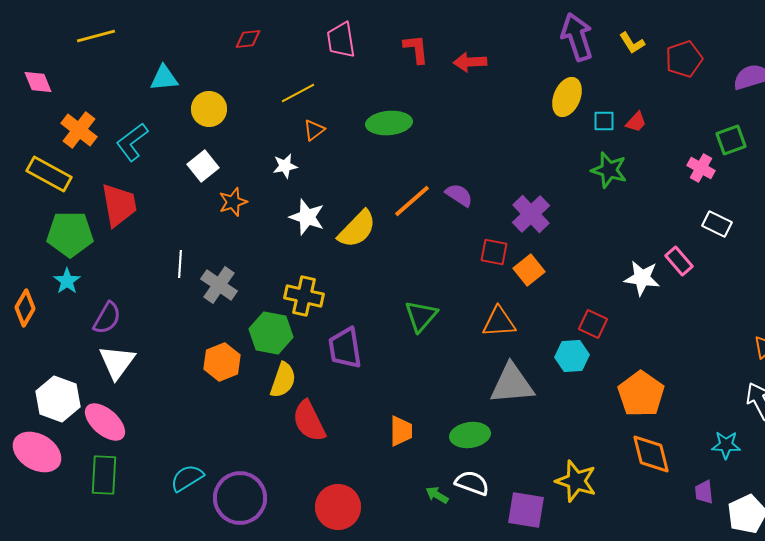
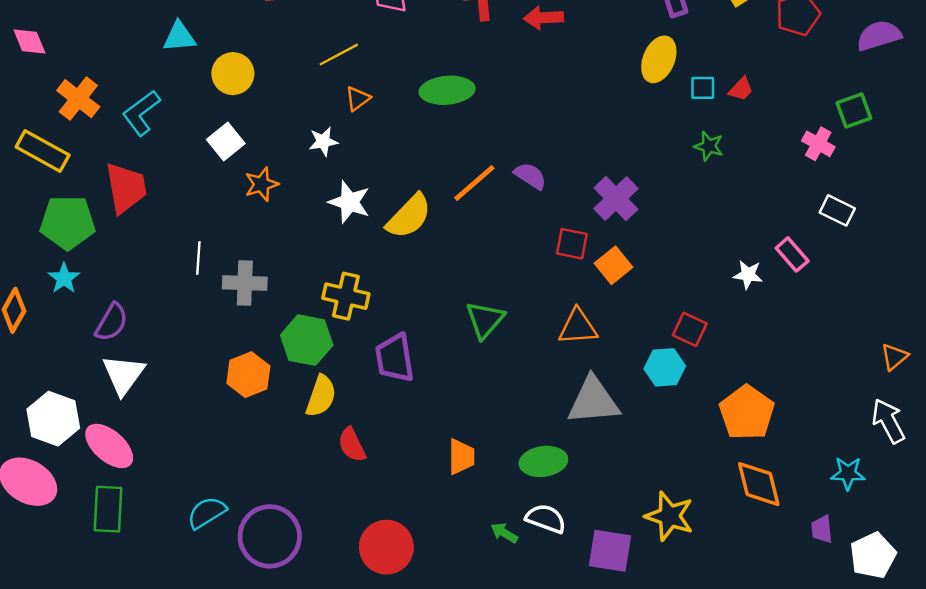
green star: (609, 170) -> (709, 146), size x0.7
white star: (642, 278) -> (748, 275), size x0.7
gray cross: (219, 285) -> (245, 283), turned -33
red semicircle: (309, 421) -> (352, 445), size x0.7

